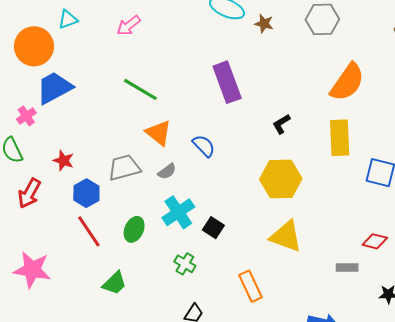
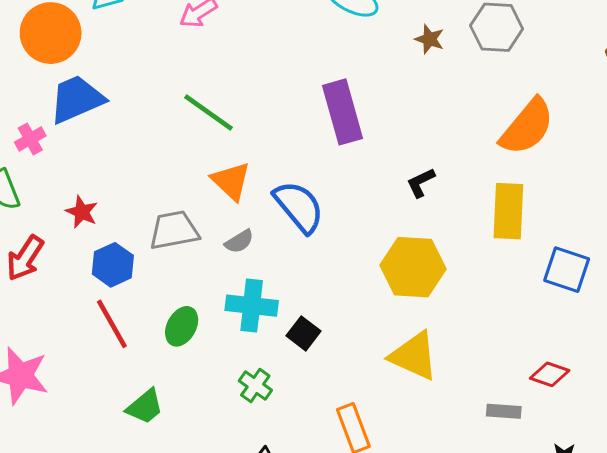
brown star: (264, 24) -> (429, 39), moved
blue semicircle: (204, 146) -> (299, 207), size x1.5
cyan cross: (178, 212) -> (252, 306), turned 36

